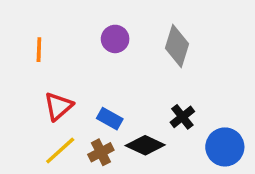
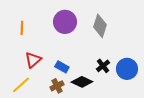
purple circle: (115, 39) -> (65, 22), size x1.5
blue circle: (225, 147) -> (127, 69), moved
yellow line: (60, 151) -> (21, 85), moved

